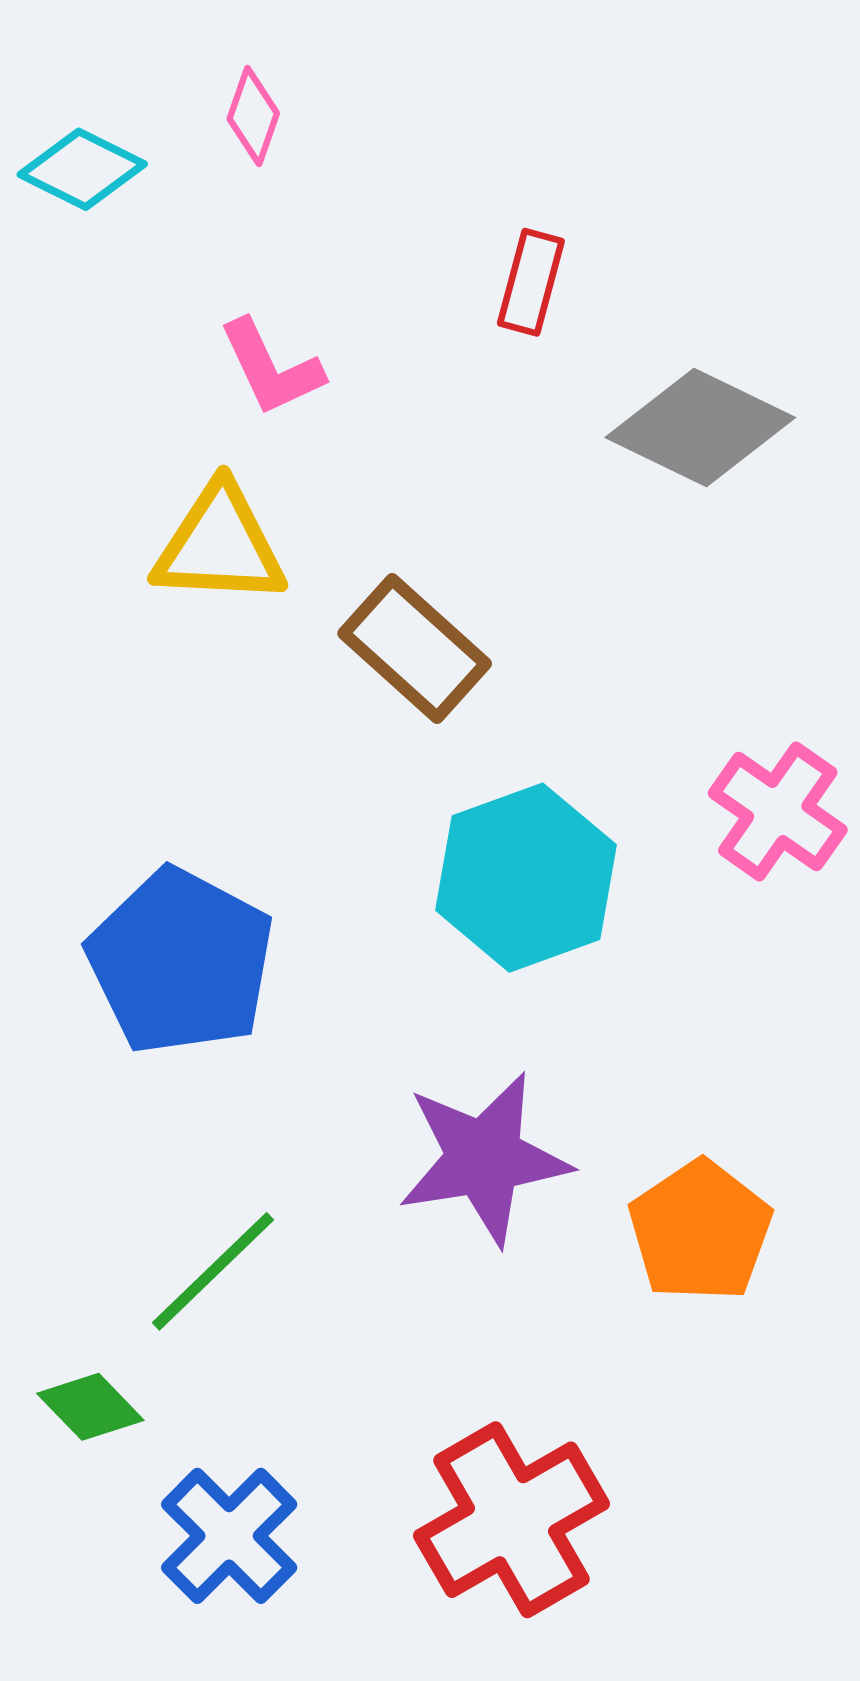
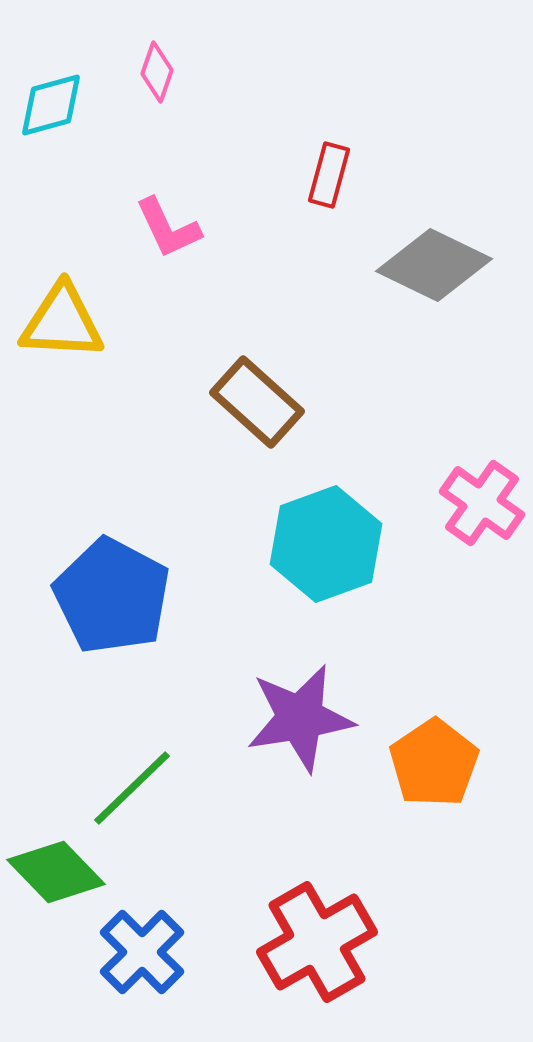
cyan diamond: (82, 169) -> (51, 105), turned -42
yellow triangle: (219, 545) -> (62, 322), moved
green diamond: (90, 1407) -> (56, 872), size x1.5

